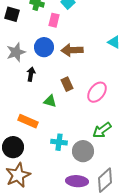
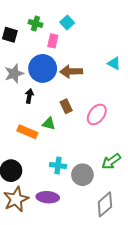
blue circle: (44, 47) -> (43, 68), size x1.4
orange rectangle: (28, 121) -> (27, 132), moved
green arrow: (102, 130) -> (111, 161), moved
purple ellipse: (77, 181) -> (48, 197), moved

